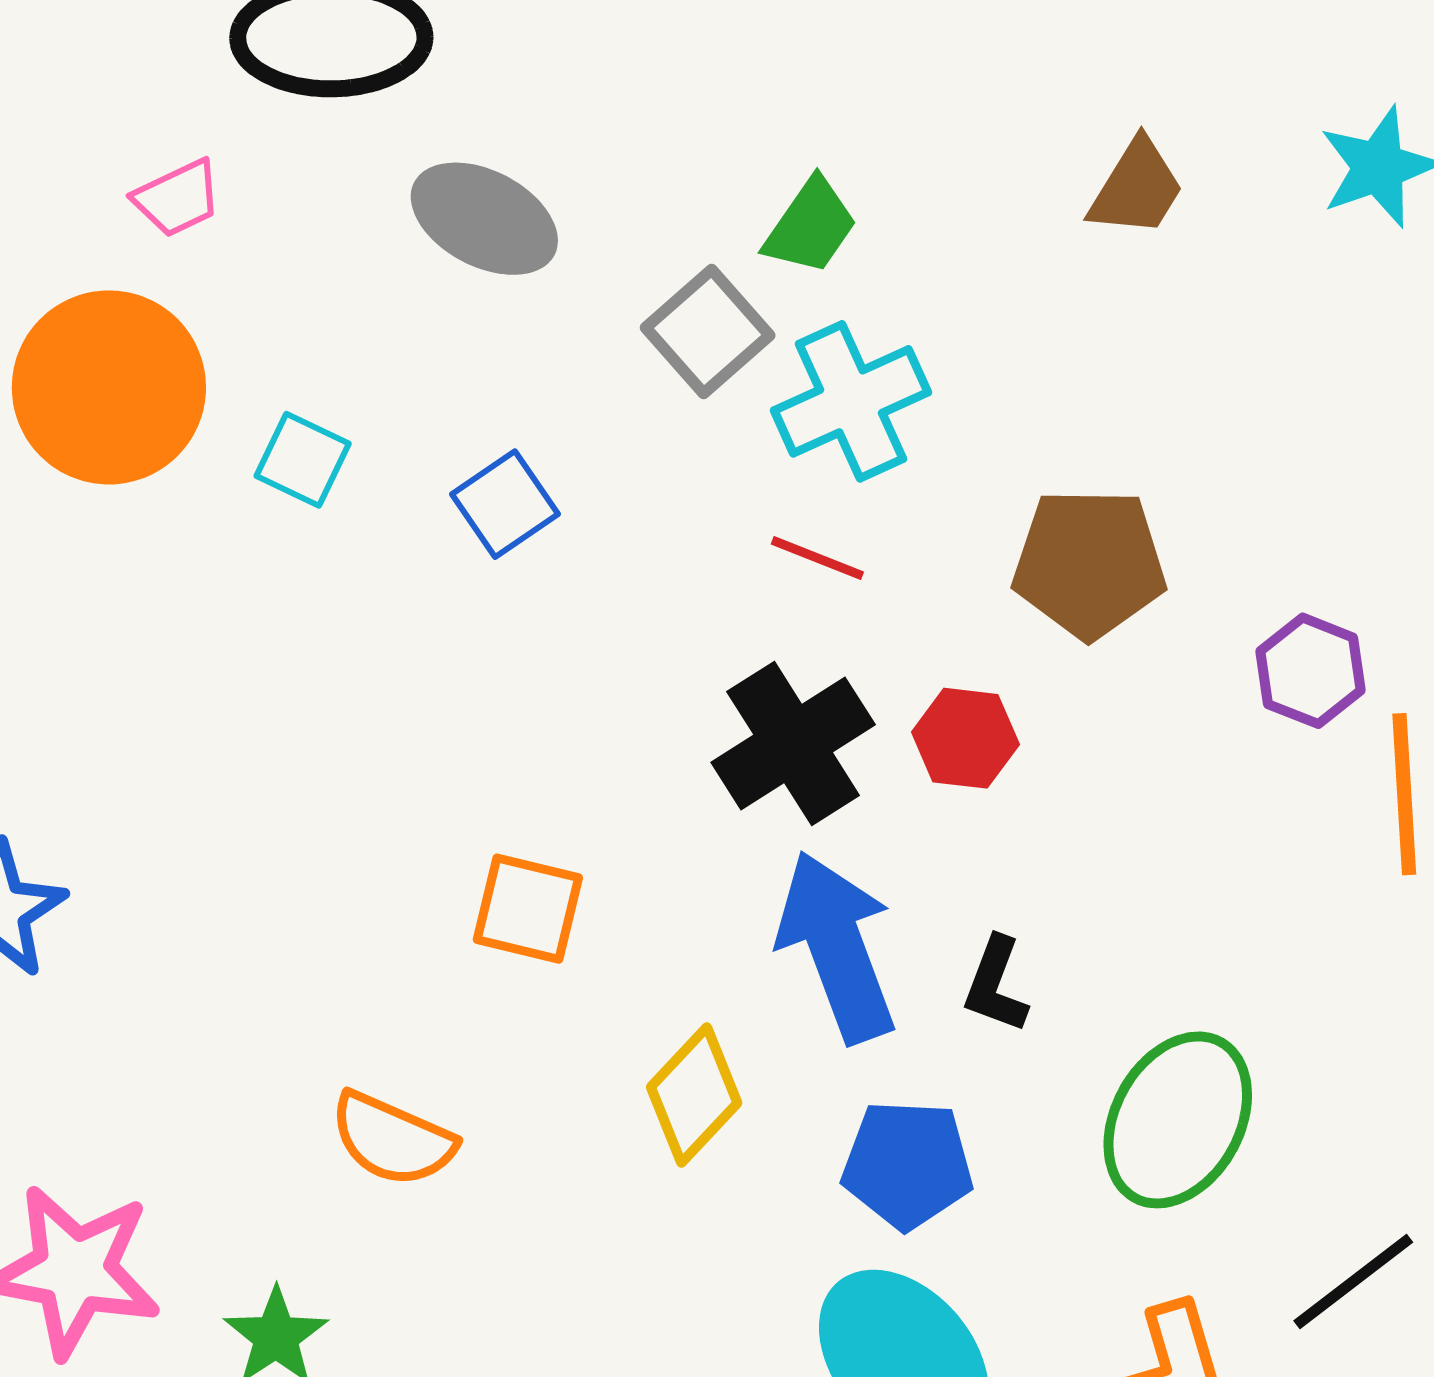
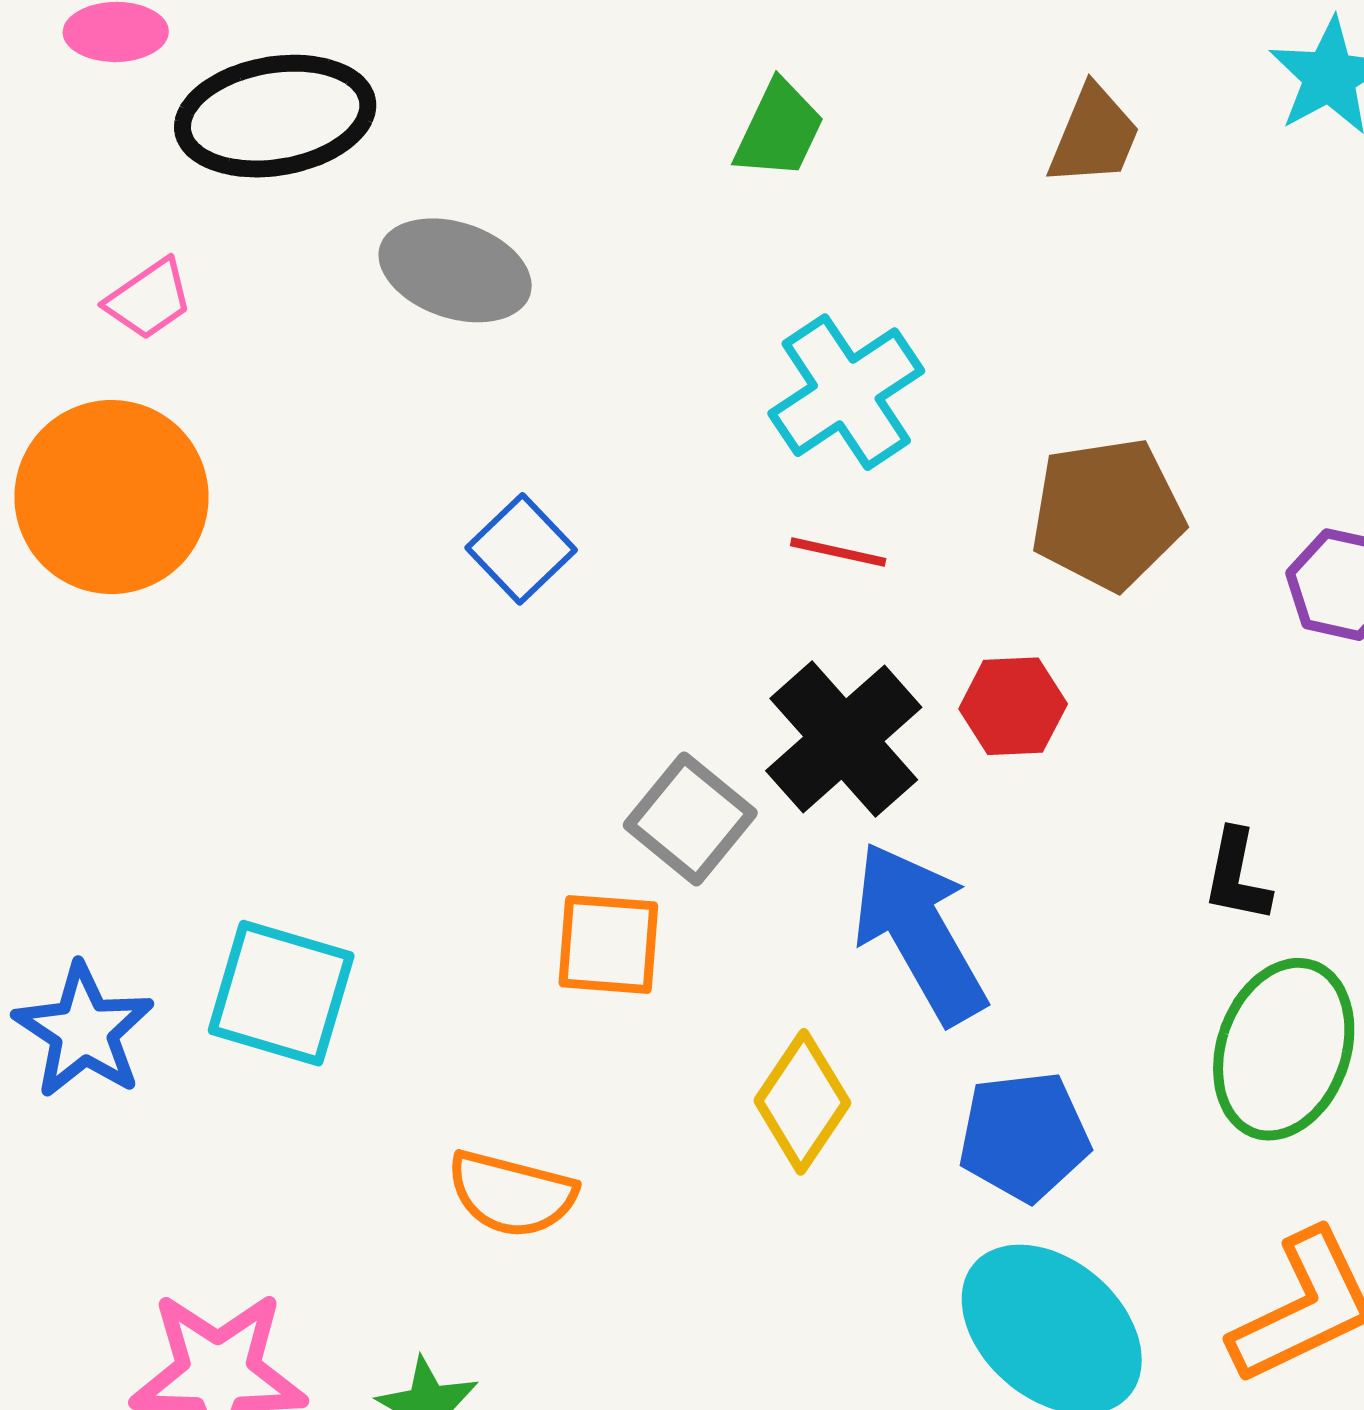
green trapezoid: (811, 226) -> (779, 130), moved
gray square: (708, 332) -> (690, 819), moved
cyan square: (303, 460) -> (281, 993), moved, size x1.6
black L-shape: (996, 985) -> (1237, 876), moved

